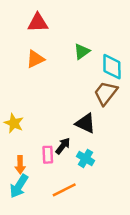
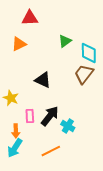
orange triangle: (35, 59) -> (19, 44), moved
black triangle: (86, 123) -> (43, 80), moved
black arrow: (63, 146) -> (50, 116), size x1.5
pink rectangle: (48, 155) -> (30, 116), moved

